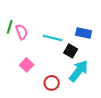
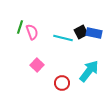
black square: (71, 51) -> (81, 32), moved, turned 32

